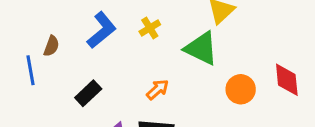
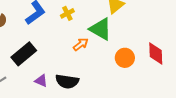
orange arrow: (157, 89) -> (81, 44), moved
black rectangle: (88, 93) -> (24, 54), size x1.4

